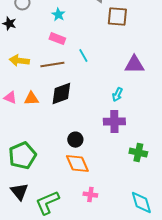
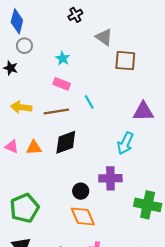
cyan arrow: (117, 95) -> (125, 143), size x1.5
purple cross: (114, 122) -> (110, 178), moved
green cross: (138, 153) -> (148, 205), size x1.4

